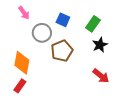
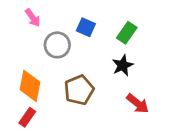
black star: (100, 45) -> (123, 65), moved
brown pentagon: (62, 51) -> (79, 90), moved

